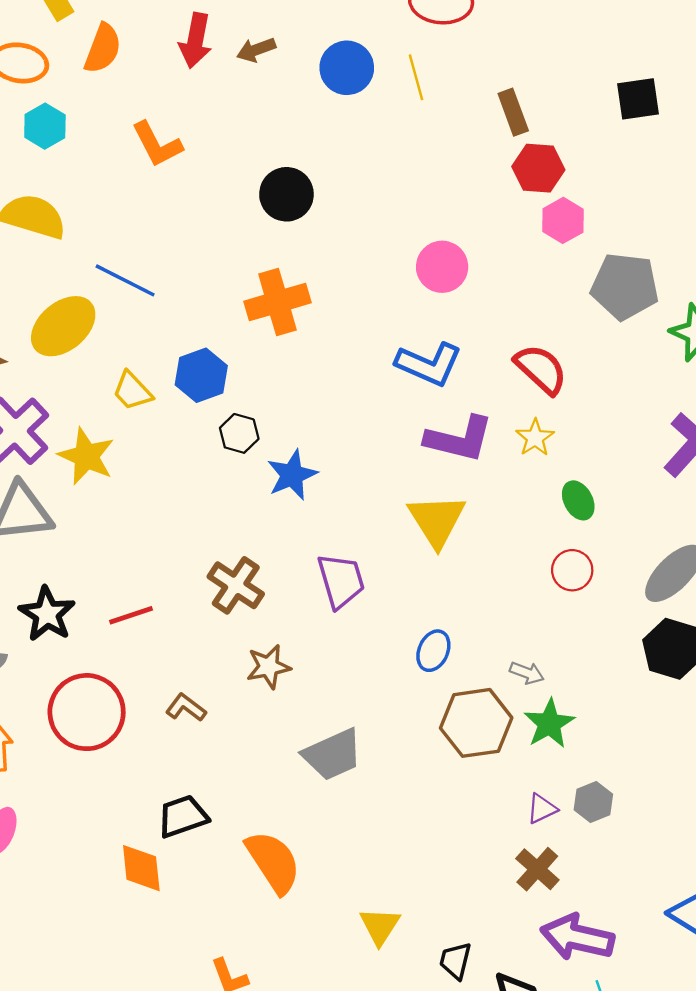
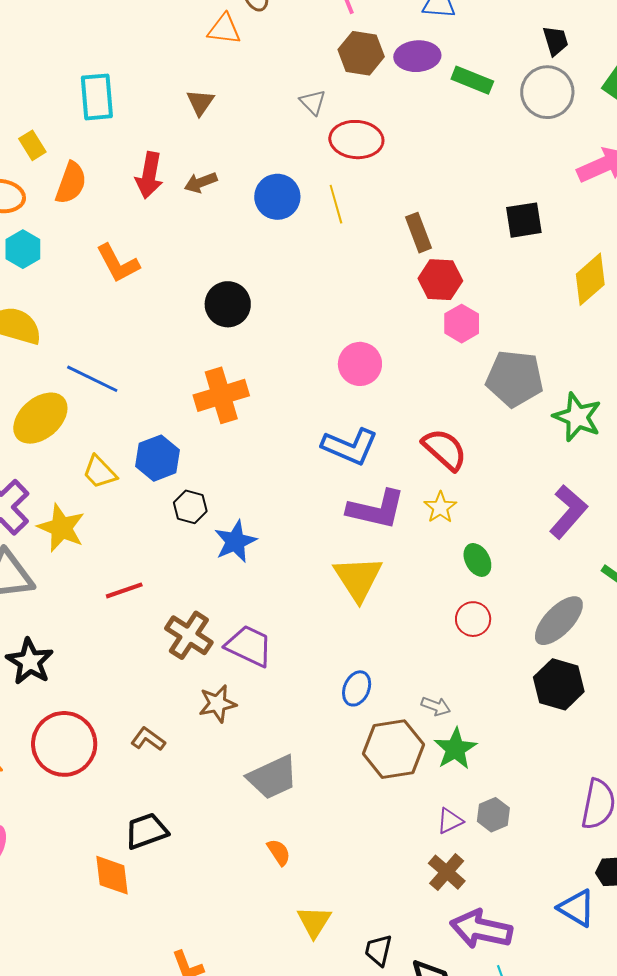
purple trapezoid: (341, 581) -> (249, 646), moved, turned -48
red line: (131, 615) -> (124, 590), moved
orange semicircle: (273, 862) -> (279, 852), moved, size x0.5

